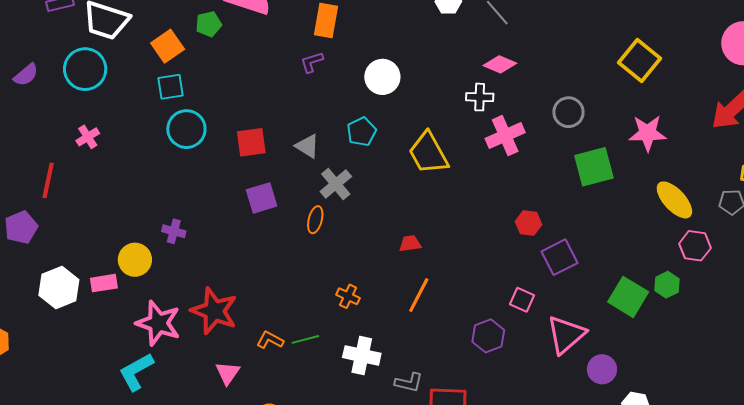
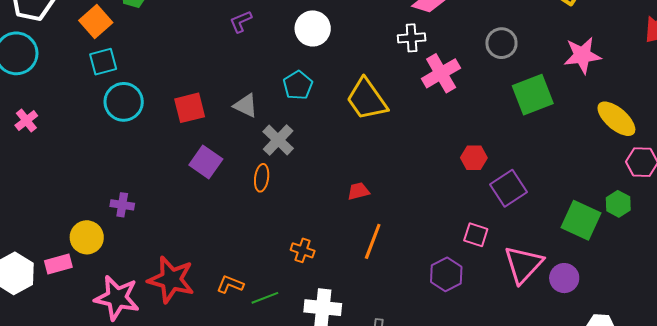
purple square: (262, 198) -> (206, 162), turned -32
orange L-shape: (270, 340) -> (230, 284), moved
purple circle: (602, 369) -> (564, 278), moved

